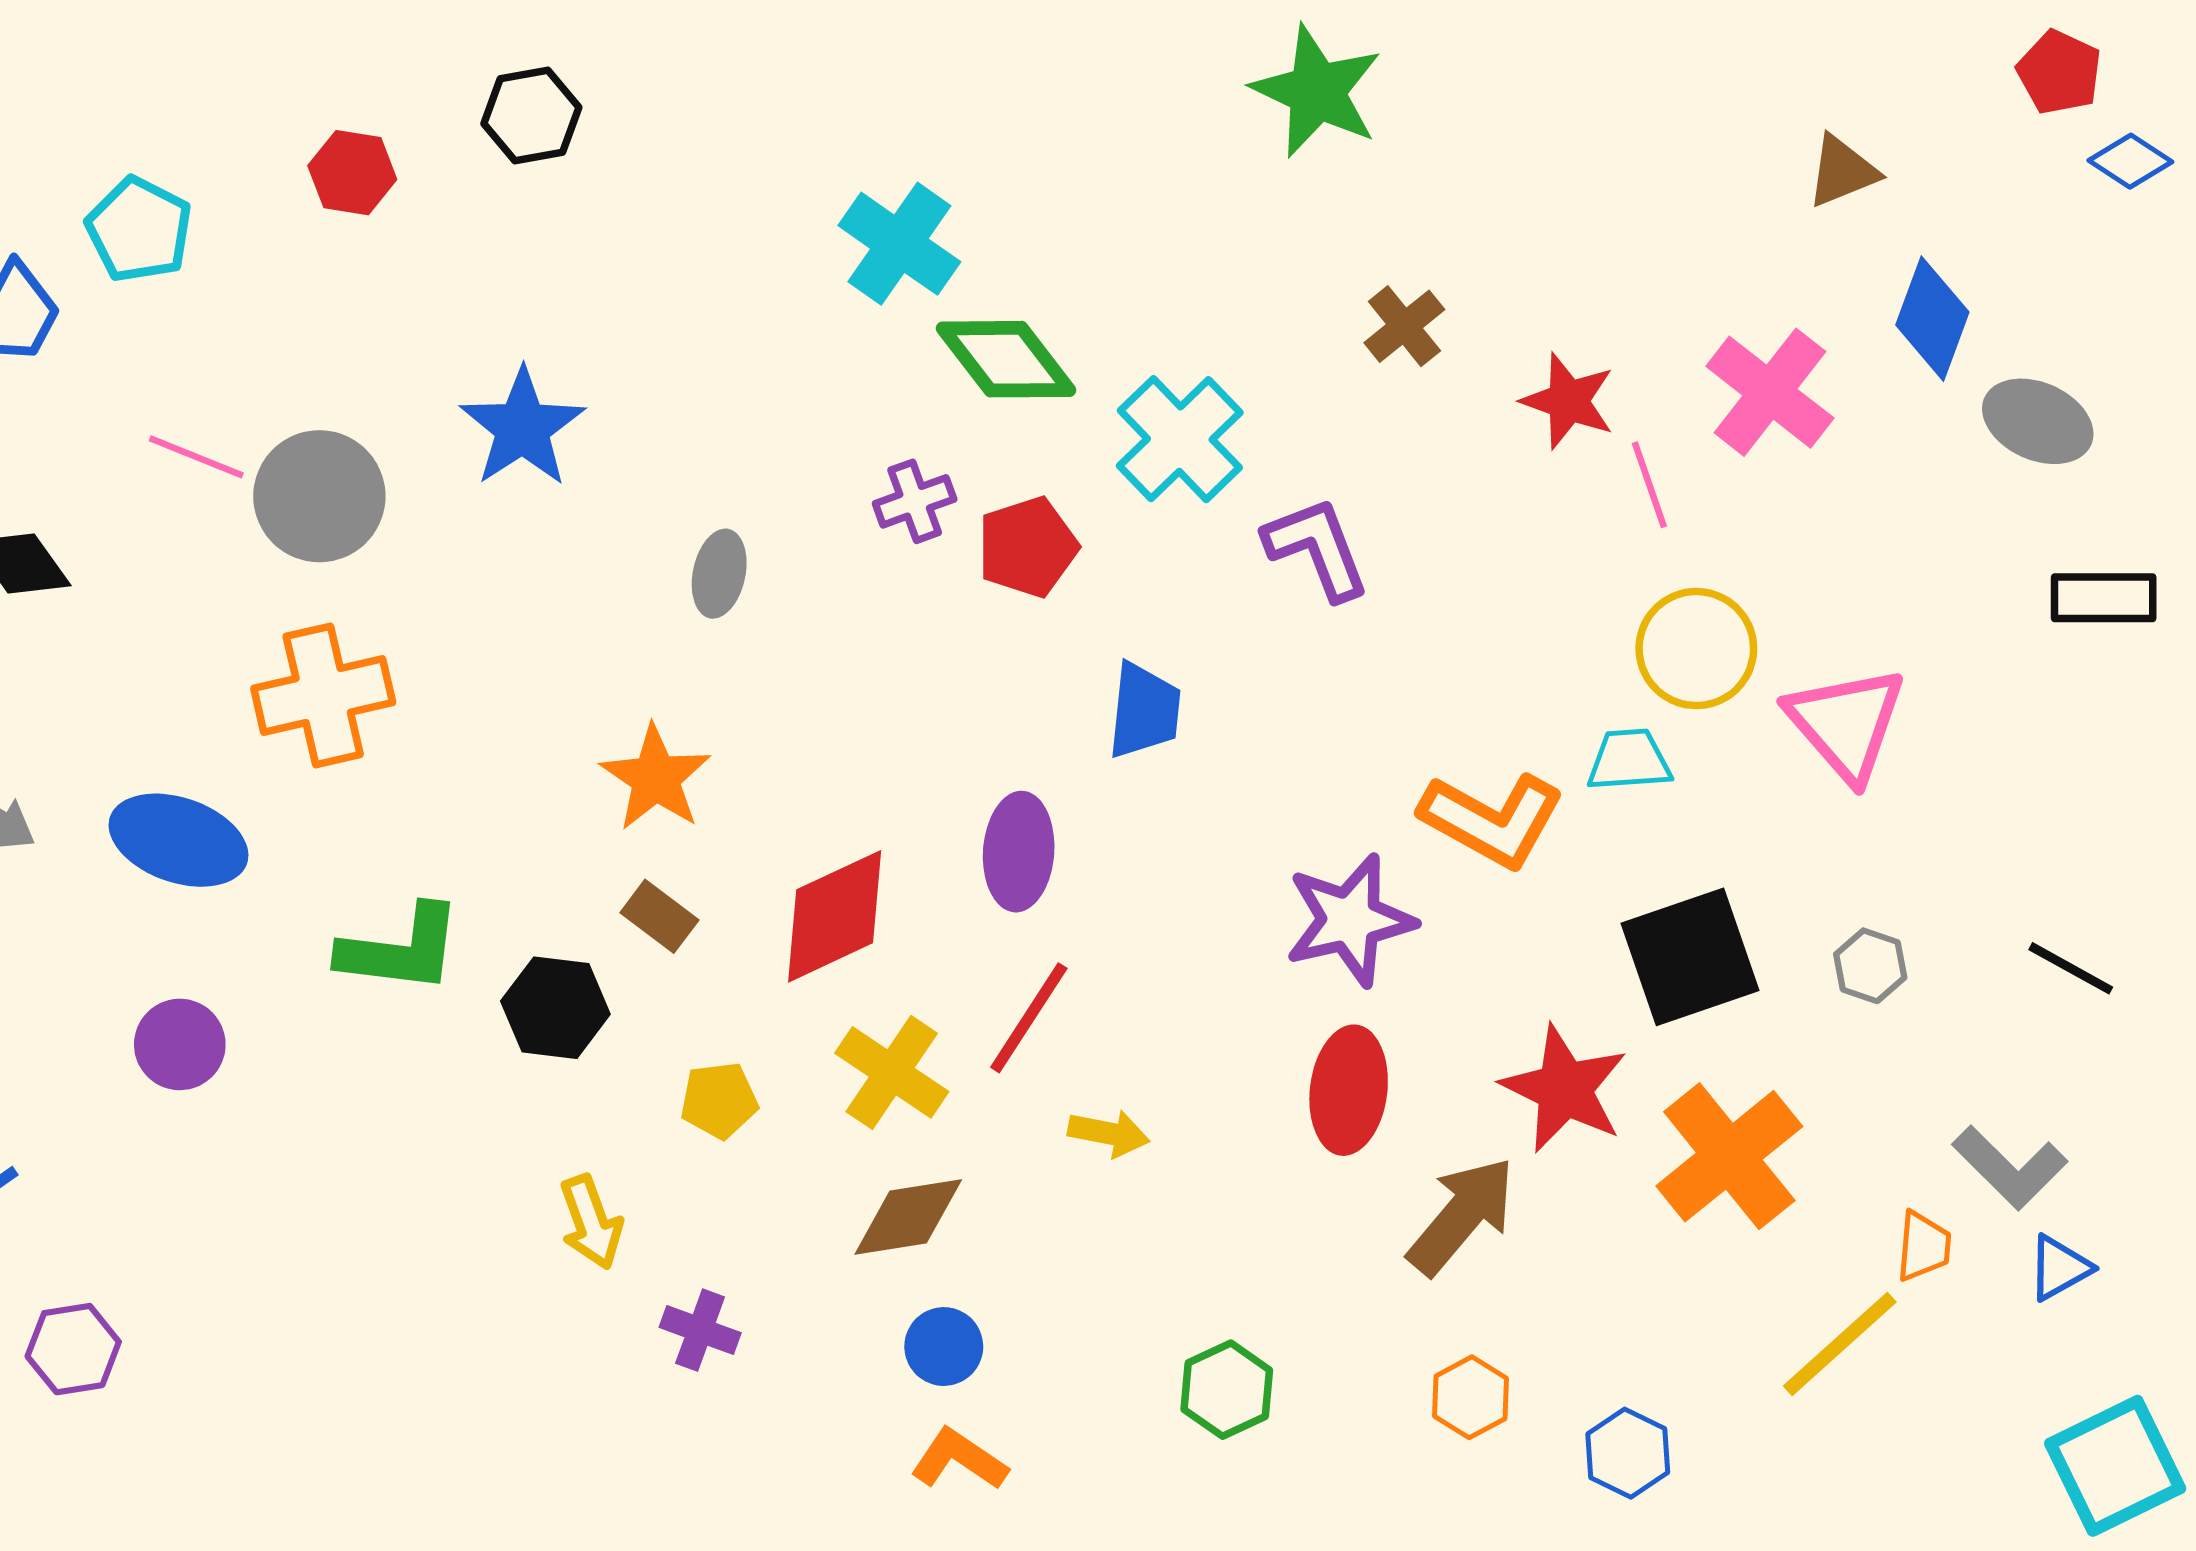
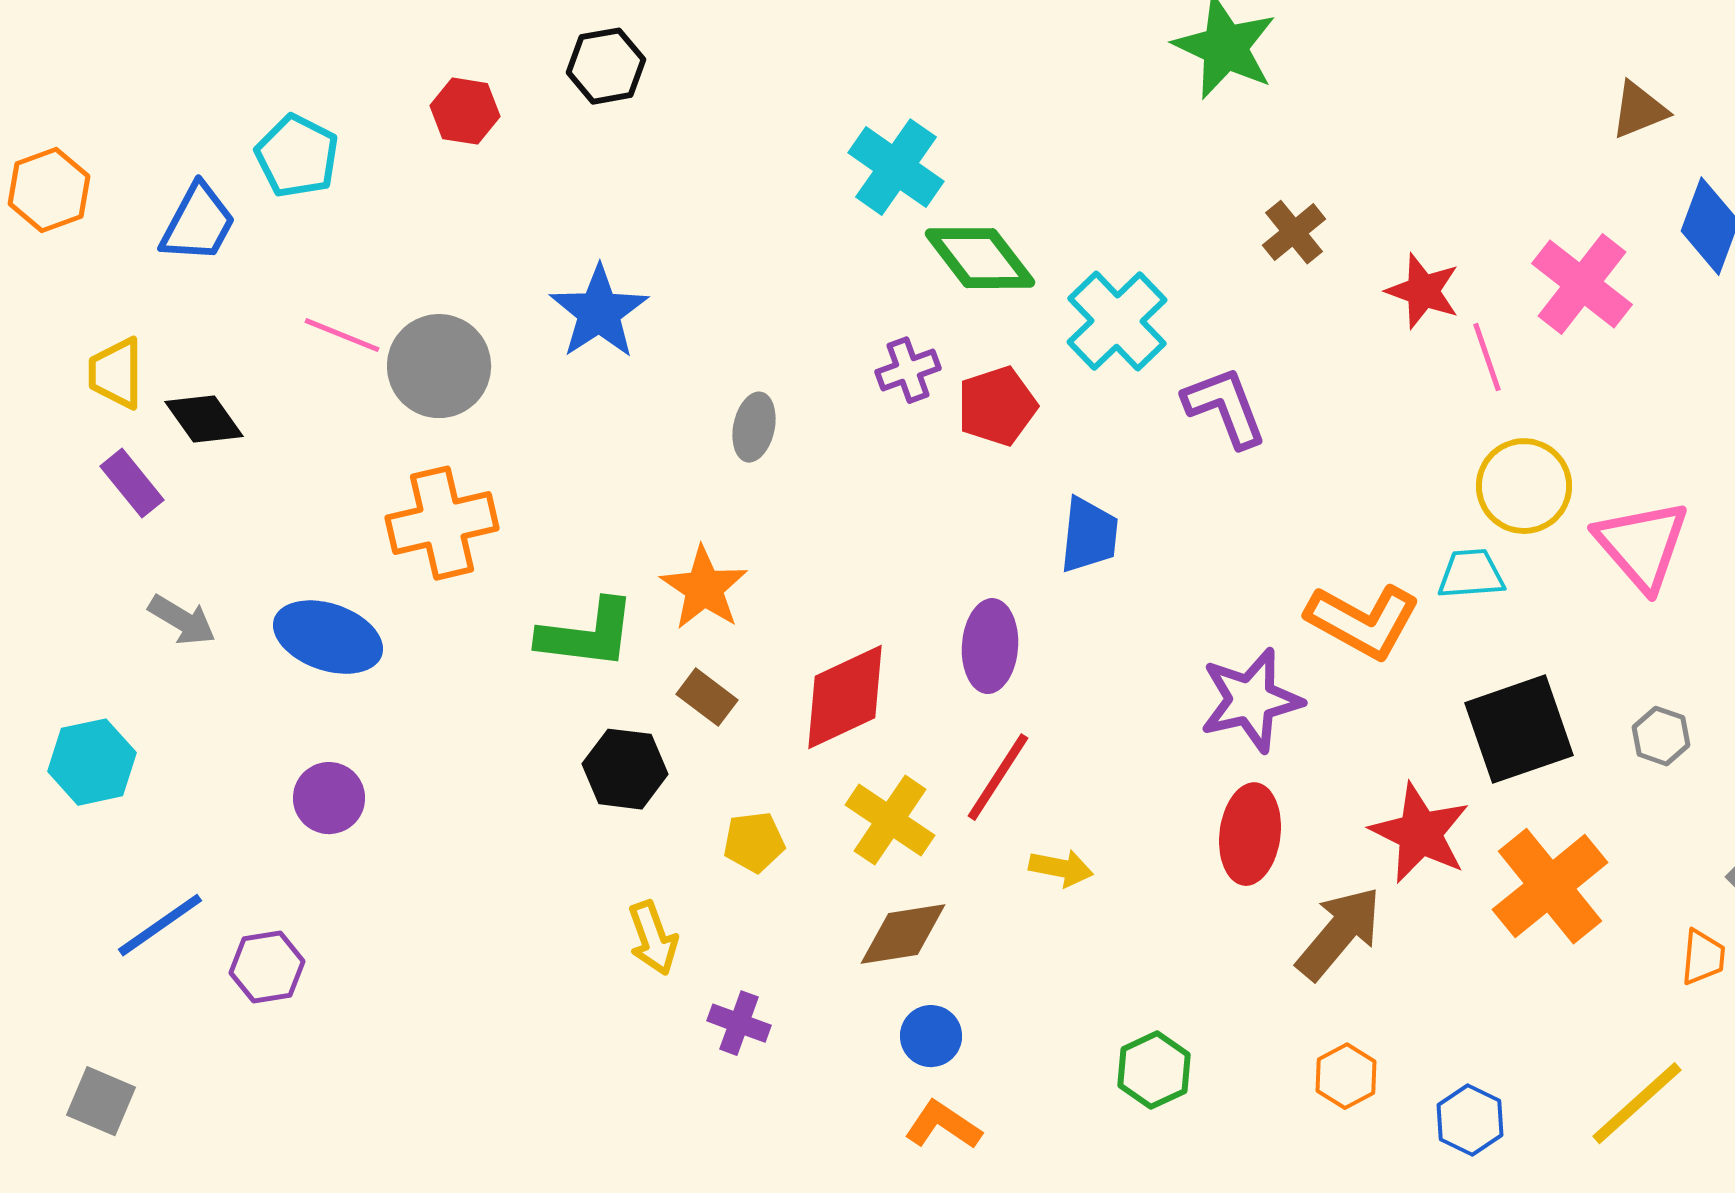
green L-shape: (401, 949) -> (587, 634), moved
yellow line: (1840, 1344) -> (1637, 1103), moved
purple hexagon: (73, 1349) -> (267, 967), moved

